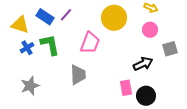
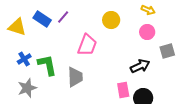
yellow circle: (114, 18) -> (111, 20), size x0.7
green L-shape: (50, 45) -> (47, 65), moved
blue cross: (27, 48) -> (24, 59), moved

